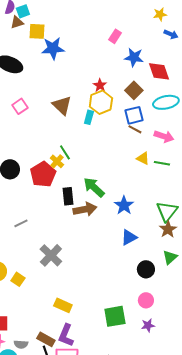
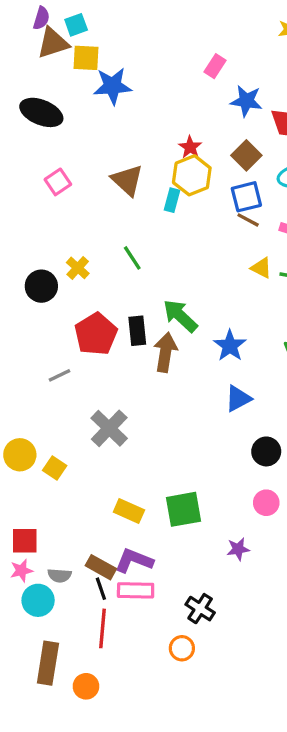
cyan square: (23, 11) -> (76, 25), moved
brown triangle: (17, 22) -> (53, 43), size x1.5
yellow cross: (57, 161) -> (78, 268), moved
red pentagon: (43, 174) -> (96, 334), moved
brown arrow: (85, 209) -> (165, 352), turned -70
green square: (115, 316) -> (184, 509), moved
purple star: (148, 325) -> (238, 549), moved
purple L-shape: (66, 335) -> (134, 561), turned 90

